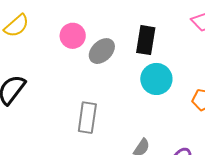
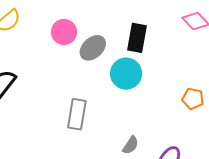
cyan circle: (156, 79) -> (126, 74), moved

